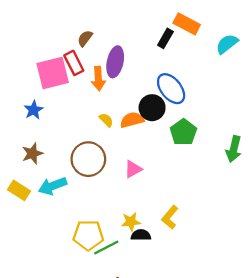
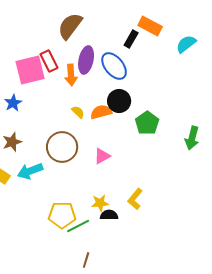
brown semicircle: (85, 38) -> (70, 26), moved, size x1.8
blue ellipse: (171, 89) -> (114, 66), moved

